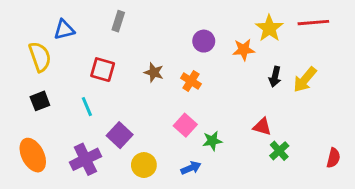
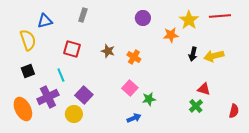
purple circle: (204, 41) -> (143, 18), moved
yellow arrow: (305, 80) -> (214, 56), turned 36
red triangle: (262, 127) -> (204, 89), moved
purple cross: (85, 159) -> (48, 97), moved
yellow circle: (144, 165) -> (74, 114), moved

